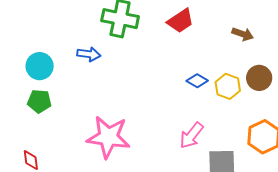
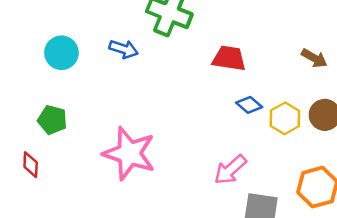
red trapezoid: (180, 21) -> (229, 58), moved, turned -148
green pentagon: (39, 101) -> (52, 120), moved

